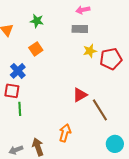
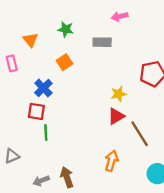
gray rectangle: (80, 29) -> (102, 42), moved
yellow star: (90, 51) -> (118, 94), moved
orange arrow: (65, 133) -> (111, 161), moved

